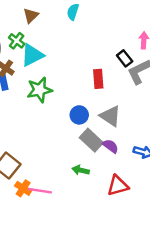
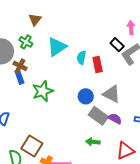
cyan semicircle: (73, 12) -> (81, 58), moved
cyan triangle: (32, 55) -> (57, 47), moved
green star: (40, 90) -> (43, 91), moved

